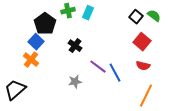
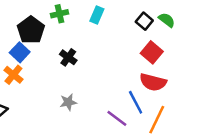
cyan rectangle: (88, 13) -> (97, 15), moved
red semicircle: (143, 66) -> (153, 82), size x1.5
purple line: (98, 67) -> (117, 118), moved
blue line: (115, 73) -> (136, 102), moved

